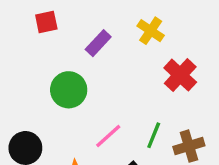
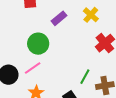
pink line: (108, 136) -> (33, 68), moved

